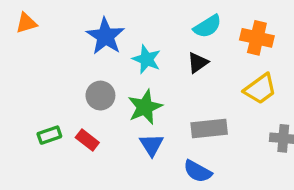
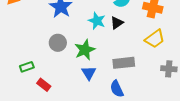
cyan star: (147, 59) -> (97, 21), moved
red rectangle: (87, 140) -> (44, 85), moved
blue semicircle: (198, 171) -> (117, 89), turned 36

